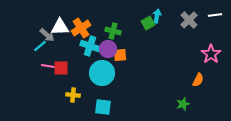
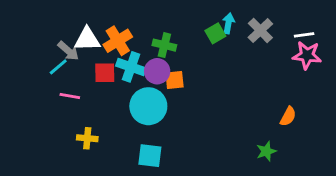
white line: (215, 15) -> (304, 35), moved
gray cross: (189, 20) -> (260, 31), moved
pink star: (211, 54) -> (307, 55), moved, turned -30
red square: (61, 68) -> (105, 73), moved
yellow cross: (73, 95) -> (87, 138), moved

